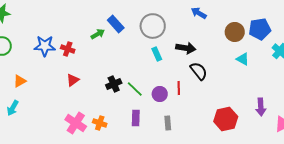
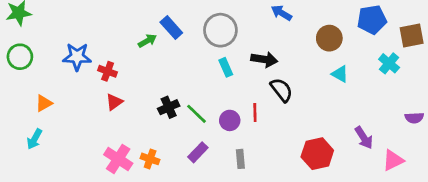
blue pentagon: (260, 29) -> (372, 20), moved
red cross: (68, 49) -> (108, 71), moved
purple arrow: (261, 107) -> (364, 138), turned -30
purple rectangle: (136, 118) -> (198, 152), turned 42

